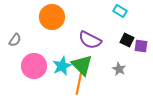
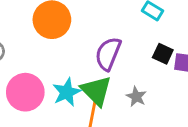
purple semicircle: (90, 40) -> (108, 54), turned 85
gray star: (119, 69) -> (136, 97), moved

